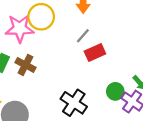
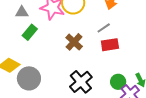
brown cross: (26, 65) -> (74, 42), moved

